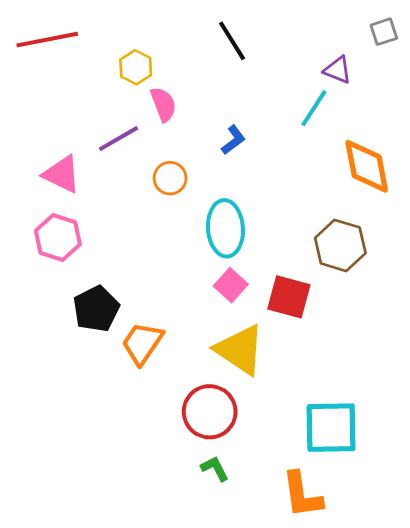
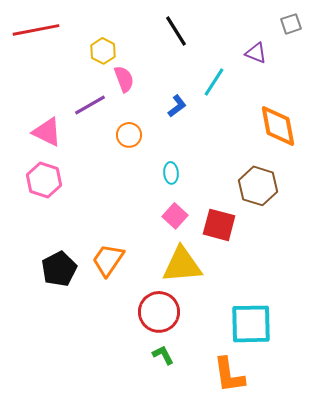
cyan line: (314, 108) -> (214, 82), moved
cyan ellipse: (225, 228) -> (171, 173), size x0.5
black pentagon: (96, 309) -> (59, 269), moved
yellow triangle: (240, 350) -> (182, 265), turned -39

